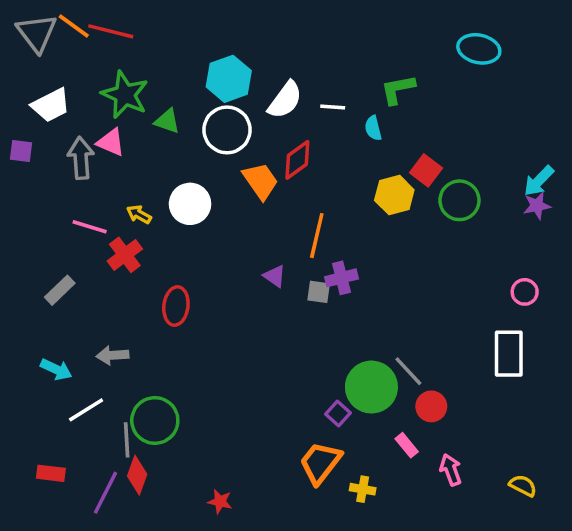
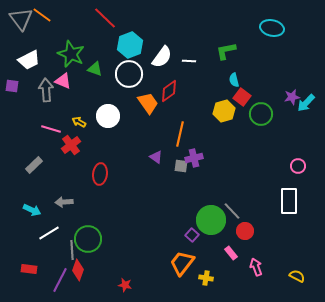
red line: (111, 31) -> (105, 18), moved, turned 30
cyan semicircle: (373, 128) -> (234, 80), moved
purple star: (537, 206) -> (292, 97), moved

